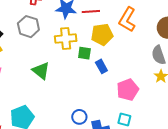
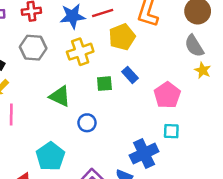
green square: (84, 53) -> (104, 84), moved
blue circle: (79, 117) -> (87, 123), moved

